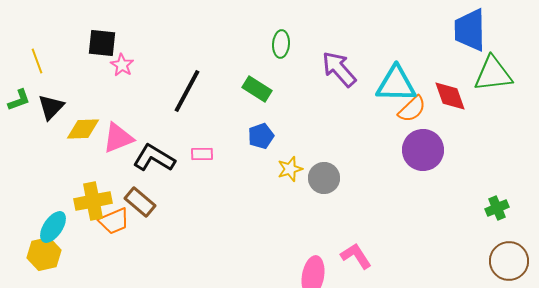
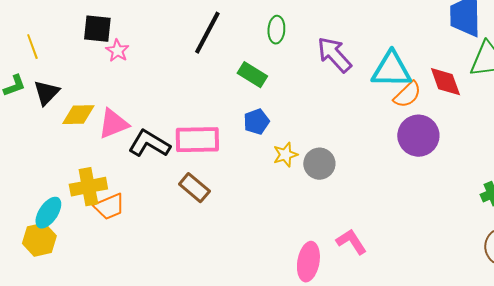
black line: (187, 91) -> (207, 33), moved
pink rectangle: (202, 154) -> (197, 140), size x2.0
brown rectangle: (140, 202) -> (194, 188), moved

